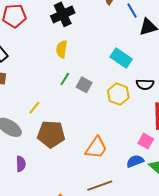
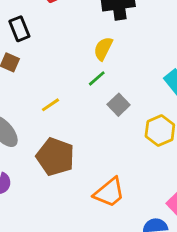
green line: (65, 79) -> (97, 78), moved
yellow line: (34, 108) -> (50, 105), moved

